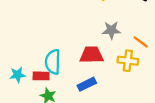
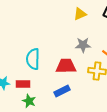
cyan semicircle: (53, 62) -> (33, 59), moved

